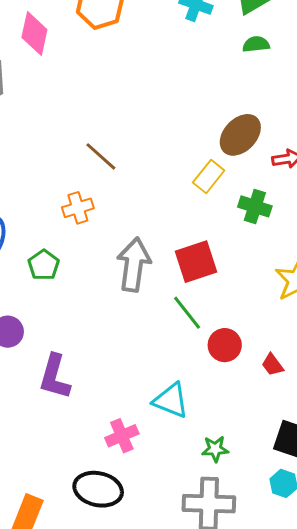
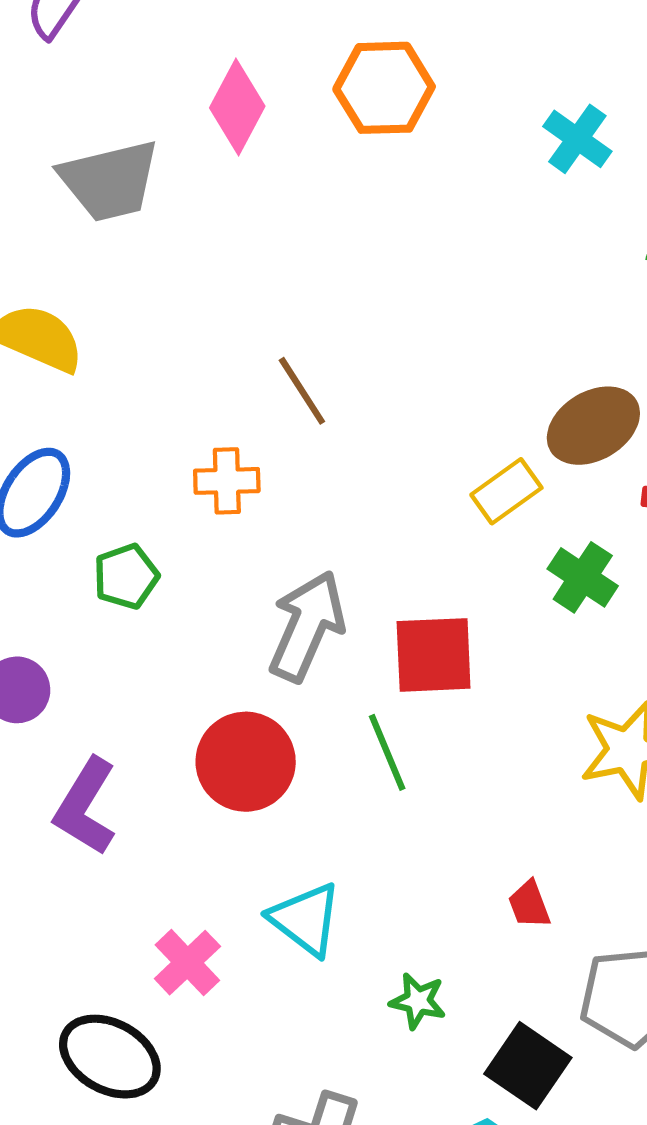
red circle: (225, 345) -> (246, 762), moved, size x1.4
pink cross: (122, 436) -> (187, 963), turned -36
green star: (215, 449) -> (418, 1001), moved

